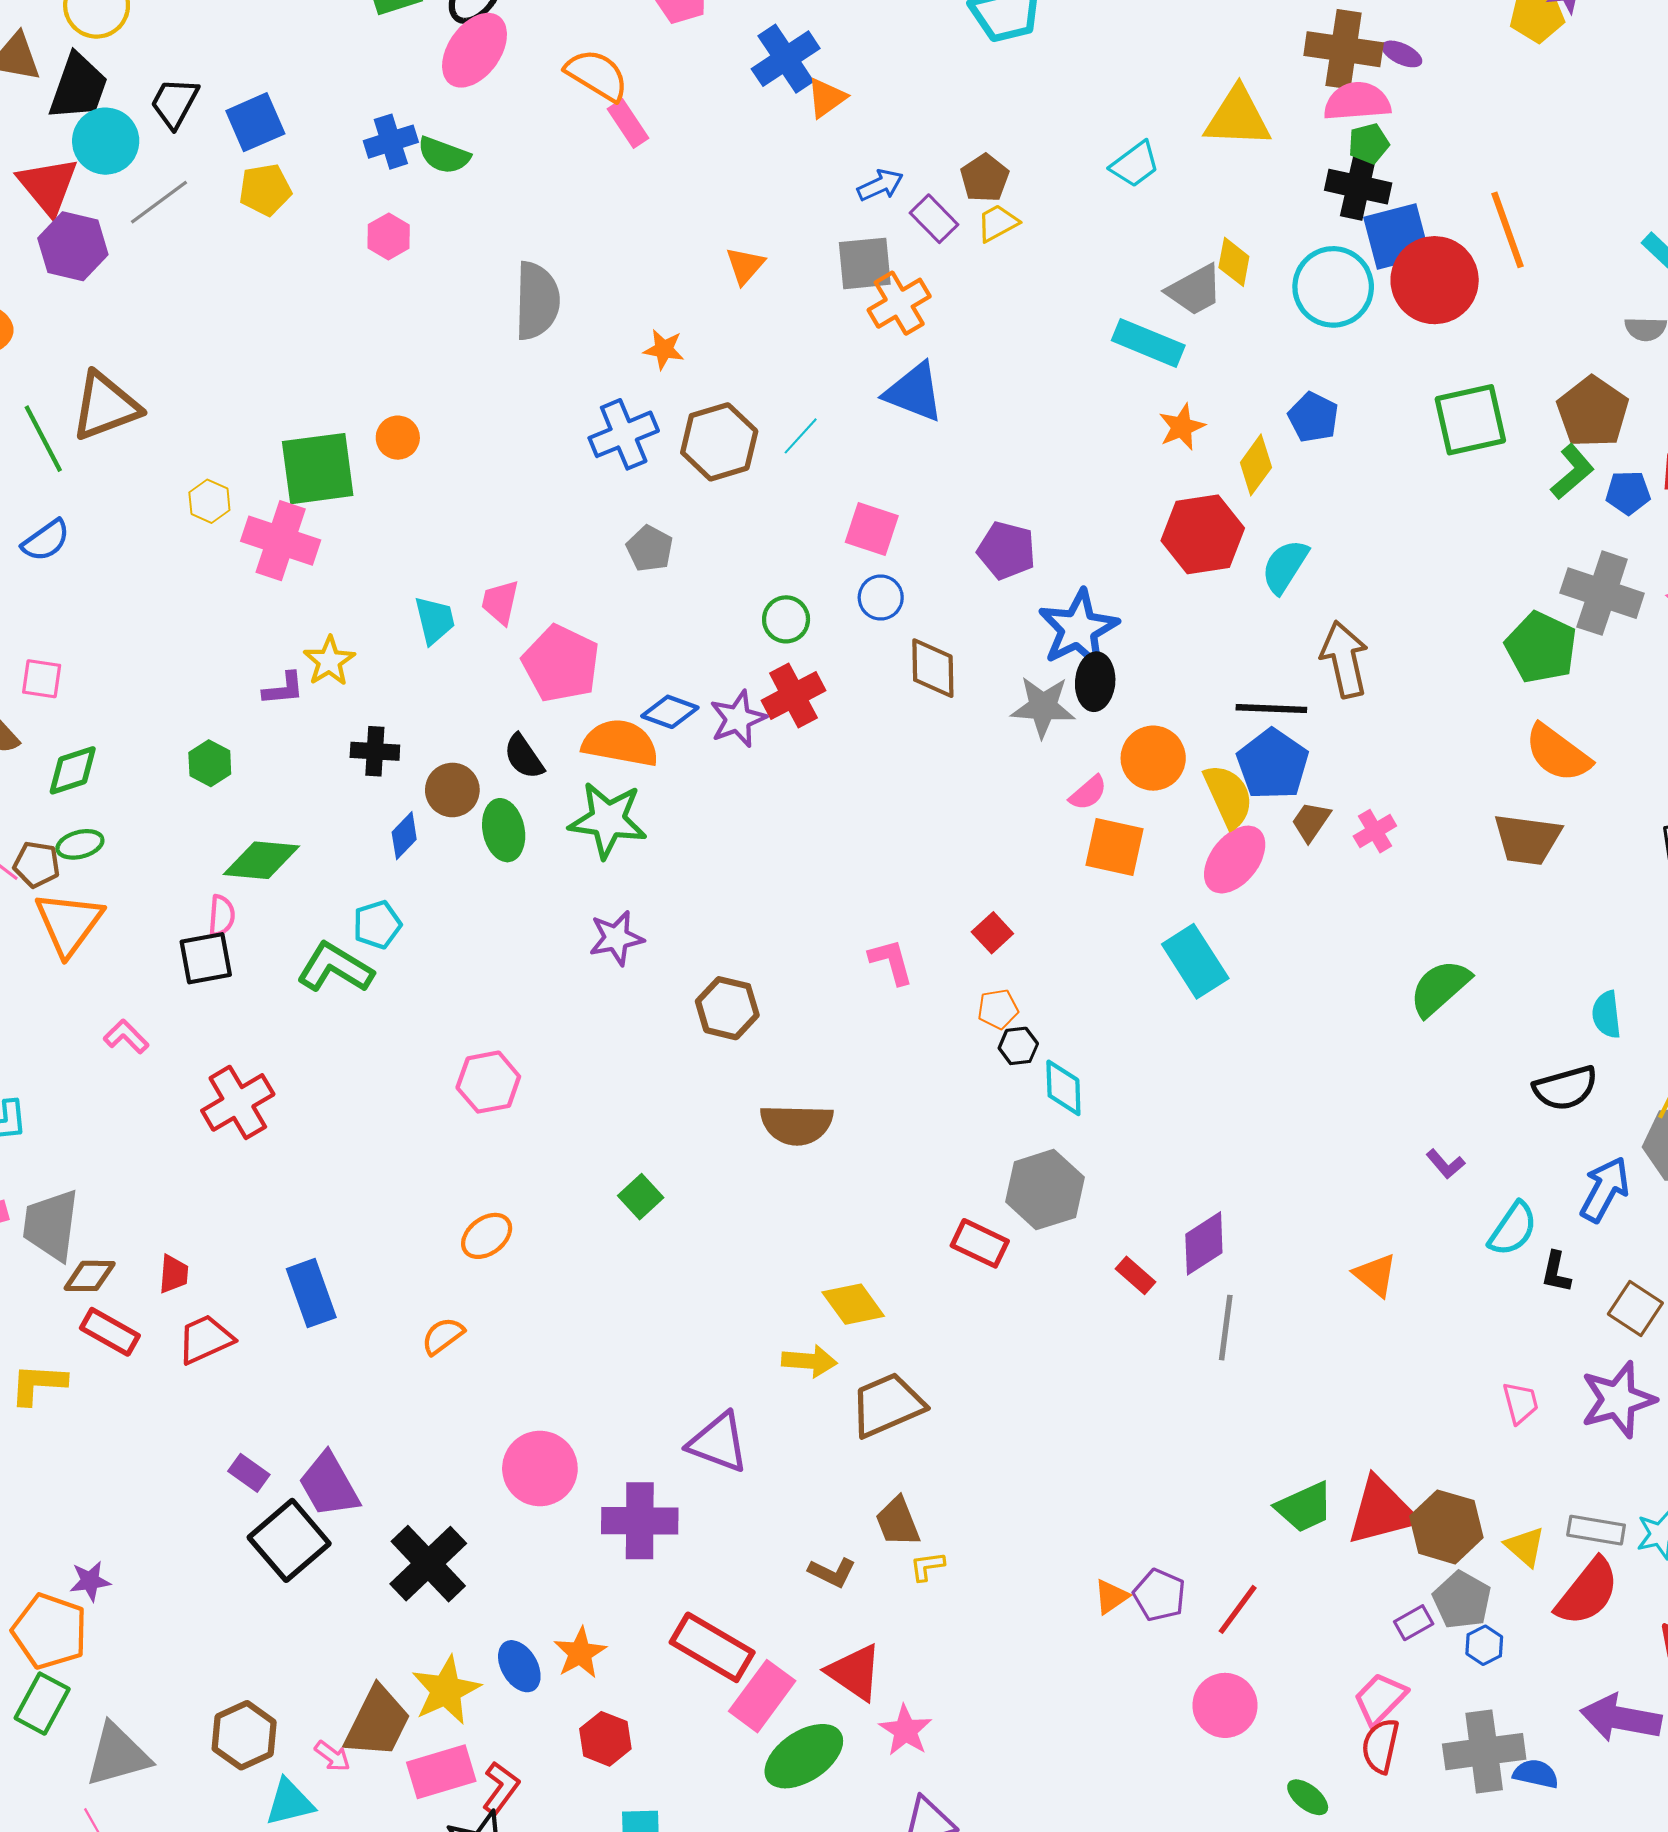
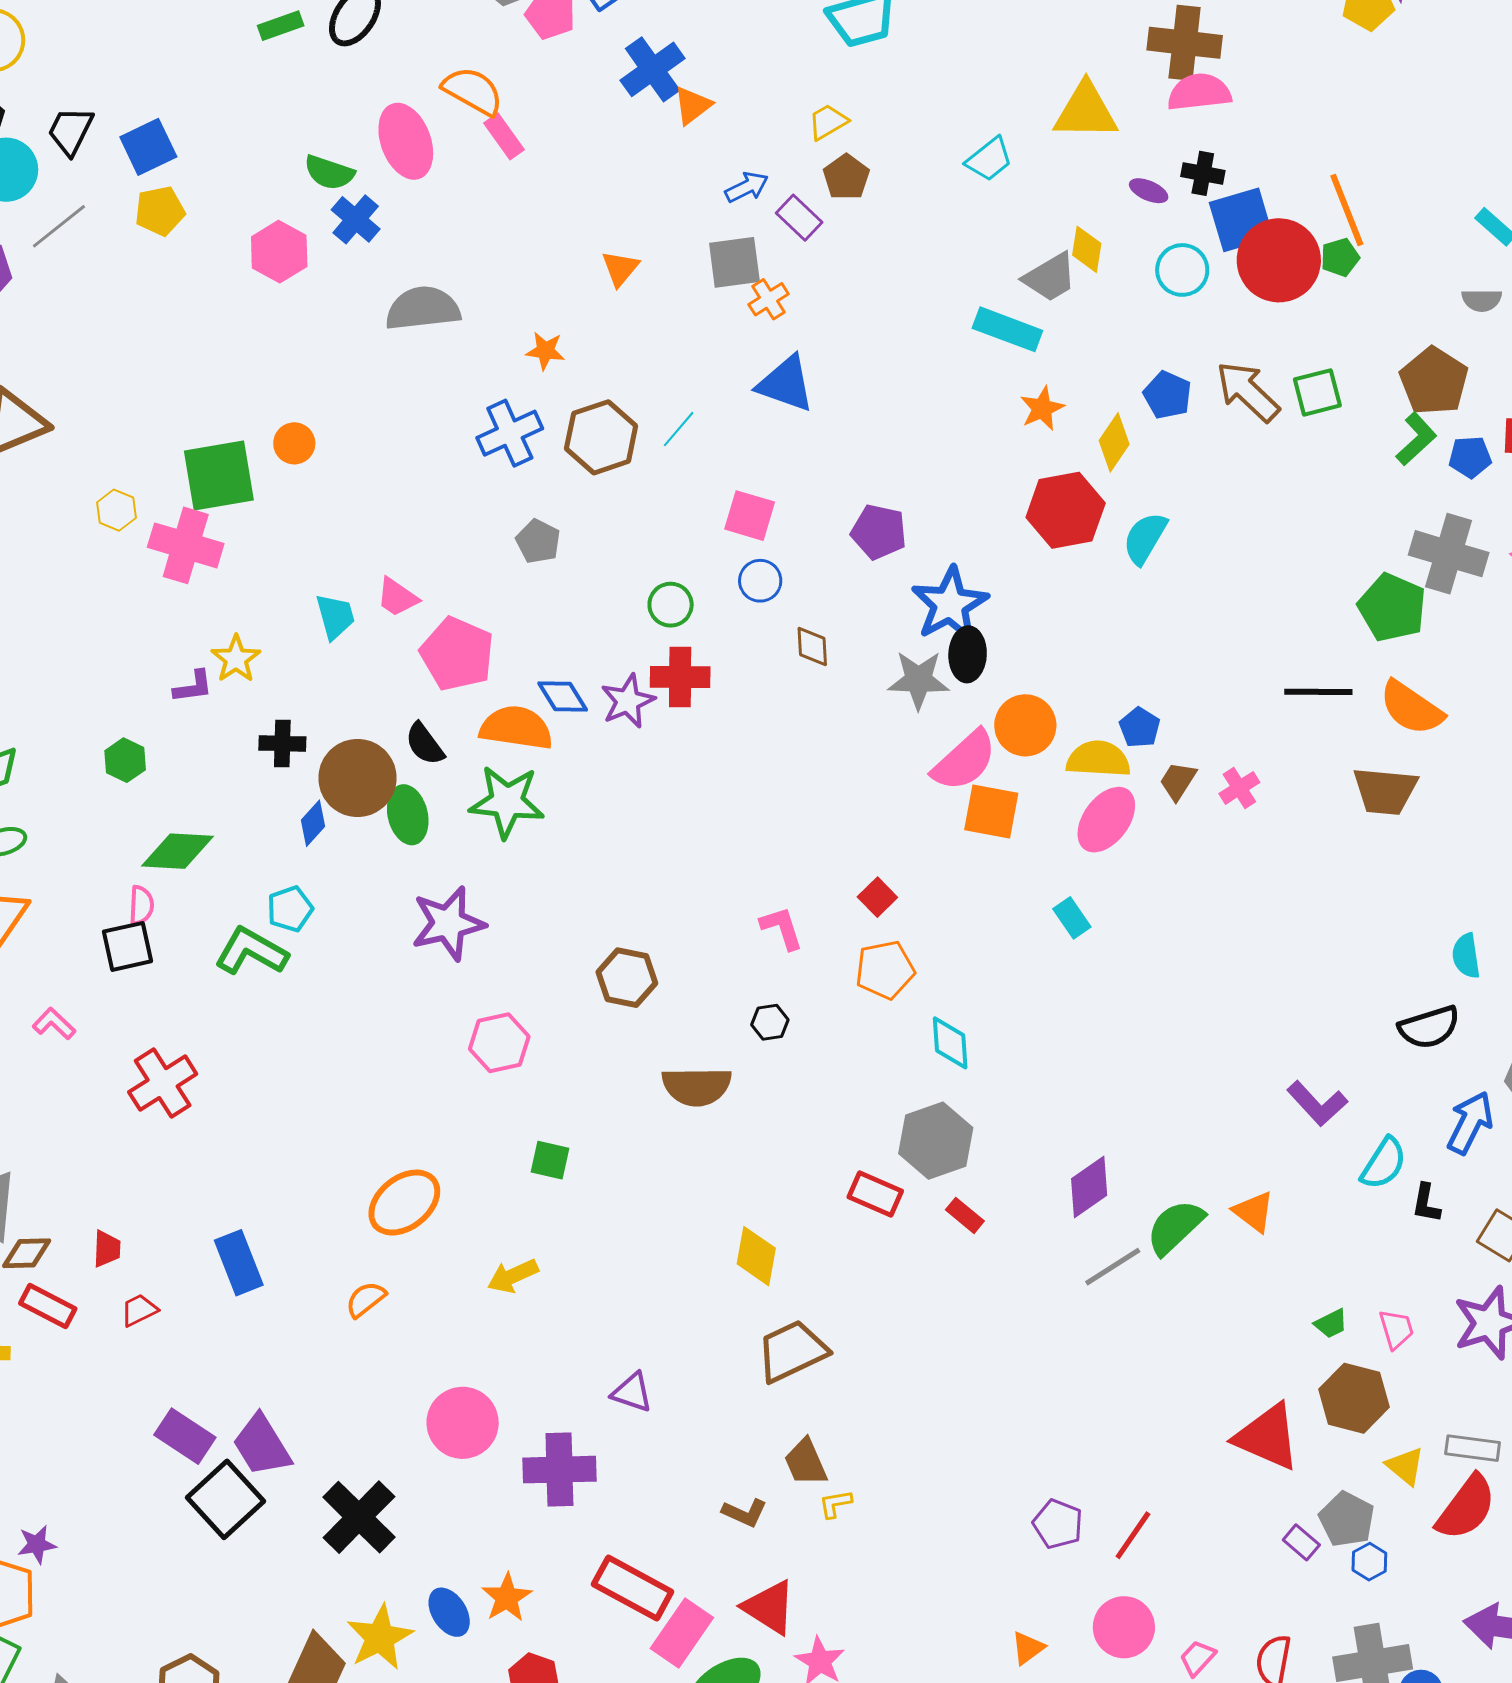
pink ellipse: (475, 50) -> (406, 141), moved, turned -54
purple ellipse: (1402, 54) -> (1149, 191), moved
blue cross: (391, 142) -> (356, 219), moved, turned -30
green pentagon: (1369, 144) -> (1340, 257), moved
black cross: (1358, 187) -> (1203, 173), size x0.7
yellow trapezoid: (998, 223) -> (828, 122), moved
pink hexagon: (389, 236) -> (279, 252), size x1.4
cyan circle: (1333, 287) -> (1182, 270), size x0.7
gray semicircle: (537, 301) -> (423, 308), turned -96
orange cross: (899, 303) -> (769, 299), size x0.7
green square: (1470, 420) -> (1317, 392), size x0.7
pink trapezoid: (500, 602) -> (397, 597), turned -66
brown arrow: (1344, 659) -> (1248, 391), moved, turned -32
brown diamond: (933, 668) -> (812, 647), size x0.7
red cross: (793, 695) -> (680, 677), turned 30
black line: (1271, 709) -> (1318, 692), moved
blue diamond: (670, 712) -> (563, 697), turned 40
blue pentagon: (1273, 764) -> (1140, 727), size x0.6
brown circle: (452, 790) -> (357, 778), size x1.5
pink semicircle: (1088, 793) -> (964, 761), size x1.8
yellow semicircle: (1228, 796) -> (1098, 759), turned -60
purple star: (616, 938) -> (448, 923), moved, size x1.4
cyan rectangle: (1195, 961) -> (1072, 918), size x0.6
green semicircle: (1440, 988) -> (1175, 1227), moved
orange pentagon: (998, 1009) -> (885, 970), size x1.5
black hexagon: (1018, 1046) -> (770, 1022), moved
pink hexagon: (488, 1082) -> (499, 1043), moved
purple L-shape: (1445, 1164) -> (1317, 1104), size x1.6
green square: (641, 1197) -> (550, 1160), turned -33
orange ellipse: (487, 1236) -> (404, 1203), size x1.5
red rectangle: (1135, 1275) -> (965, 1215), moved
yellow diamond: (853, 1304) -> (756, 1256), turned 48
gray line: (1226, 1328) -> (1113, 1267), turned 52
red trapezoid: (205, 1339) -> (139, 1310), size x0.7
yellow arrow: (809, 1361) -> (513, 1276), moved, turned 153
purple triangle: (718, 1443) -> (632, 1392), size x0.7
purple rectangle: (249, 1473) -> (185, 1436), size x1.5
green trapezoid: (1304, 1507) -> (1331, 1324), moved, size x0.6
red triangle: (1382, 1511) -> (1267, 1437), turned 40
brown hexagon: (1446, 1527) -> (1354, 1398), moved
orange triangle: (1111, 1597) -> (1028, 1648), moved
purple rectangle: (1414, 1623) -> (1301, 1542), turned 72
pink trapezoid: (1380, 1699) -> (1198, 1658), moved, size x0.7

